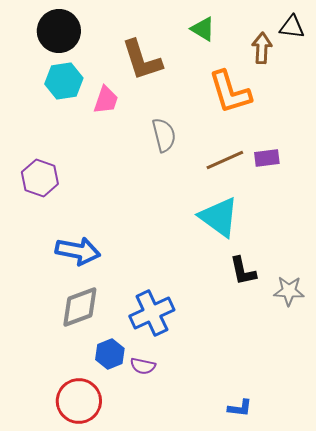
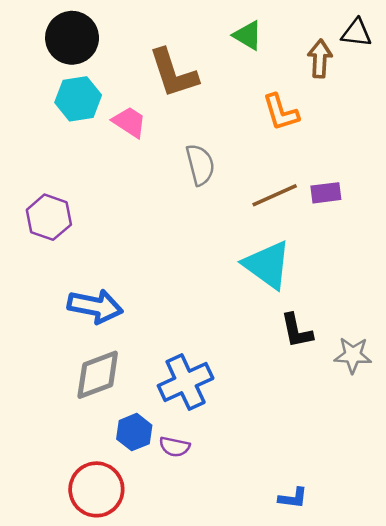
orange L-shape: (230, 92) -> (281, 112), size x0.7
pink trapezoid: (106, 100) -> (129, 122), turned -76

